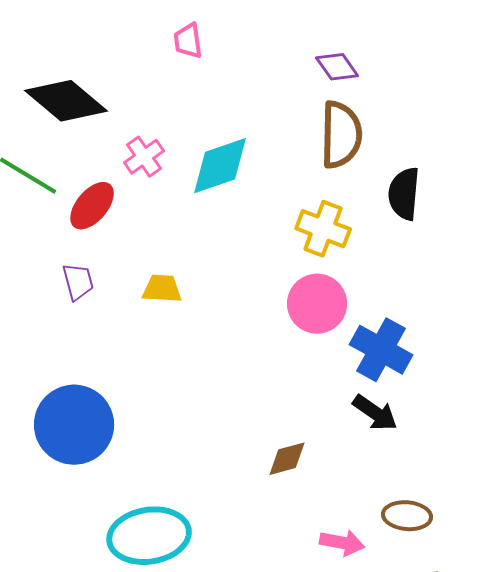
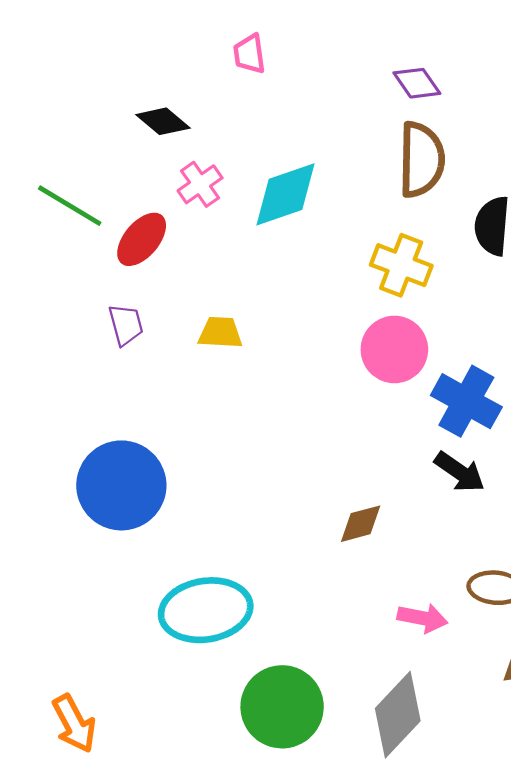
black diamond: (66, 101) -> (163, 121), moved, size x0.6

